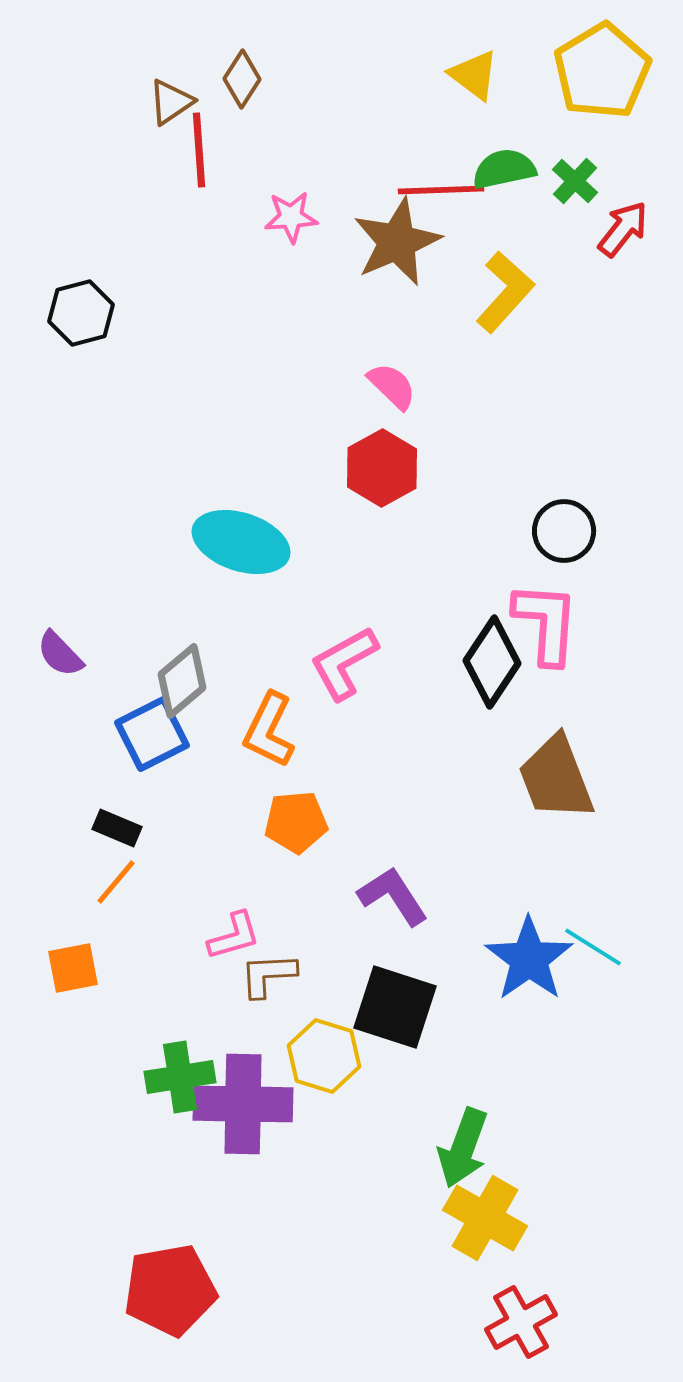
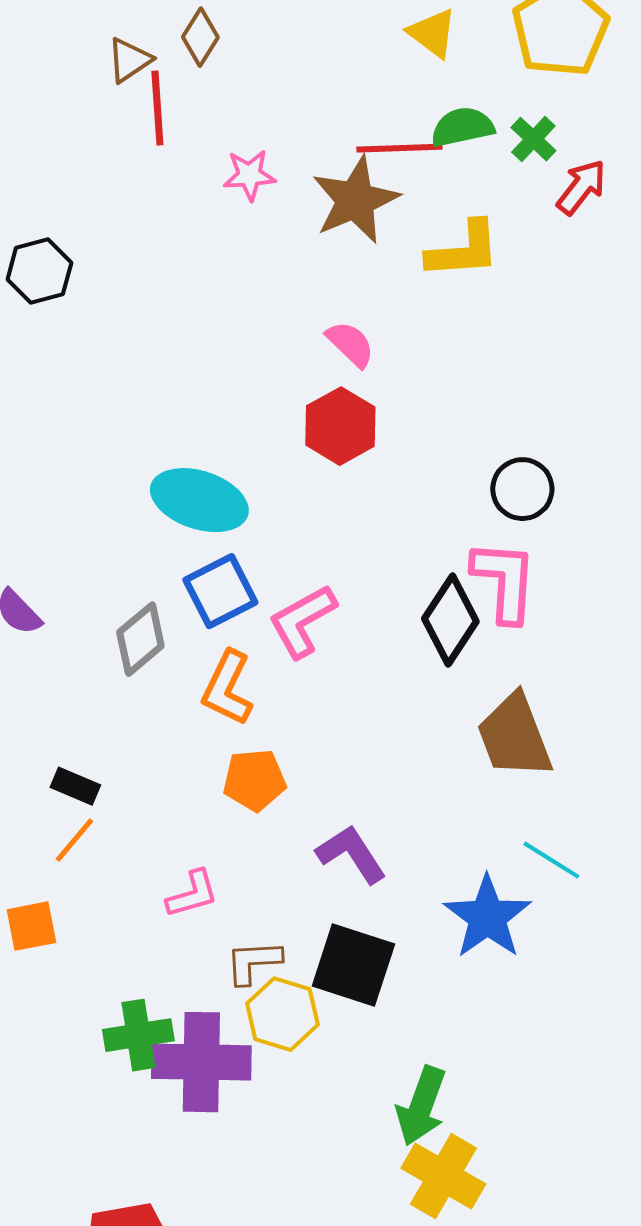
yellow L-shape: (505, 292) -> (463, 250), turned 44
blue square: (152, 734) -> (220, 591), moved
cyan line: (593, 947) -> (551, 860), moved
brown L-shape: (268, 975) -> (253, 962), moved

